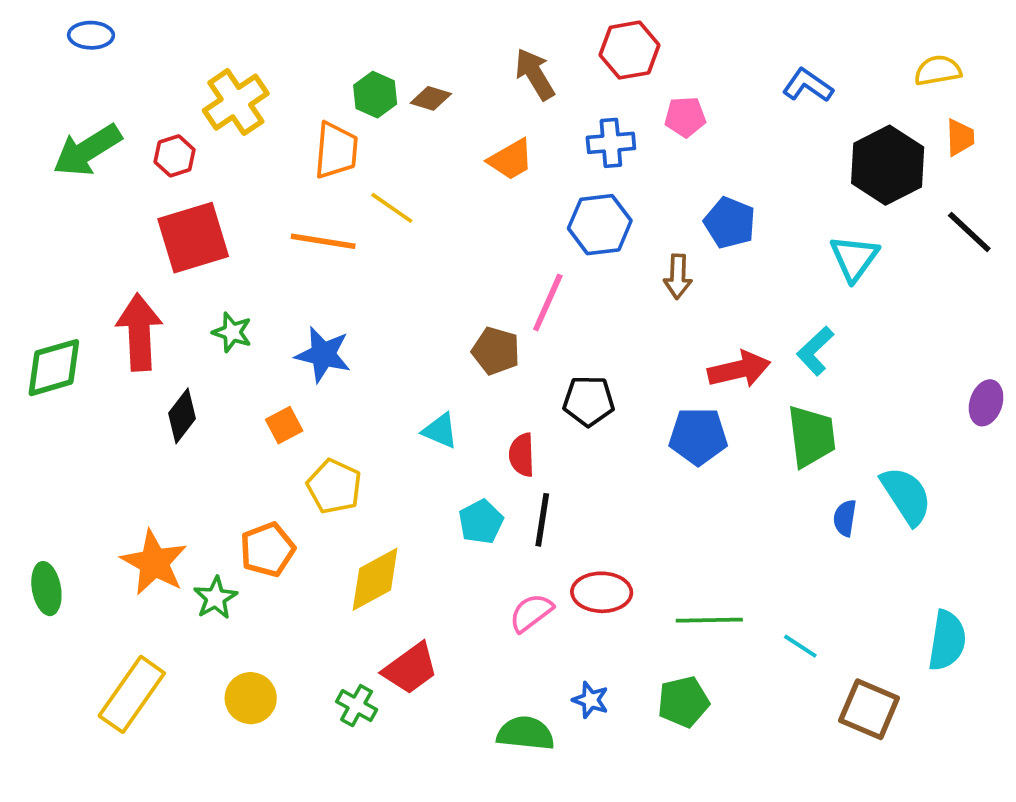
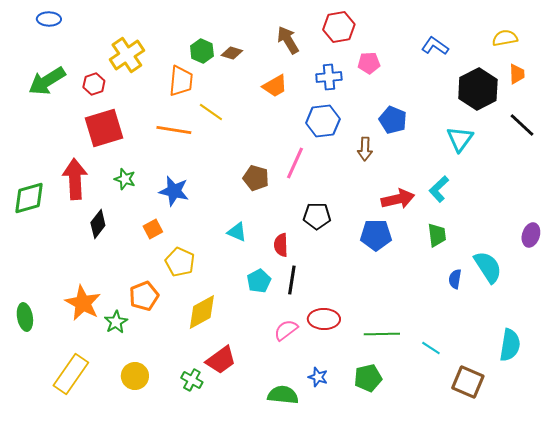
brown pentagon: (496, 351) -> (256, 178), moved
purple ellipse: (986, 403) -> (531, 235), moved
green trapezoid: (811, 436) -> (437, 235), size x0.7

